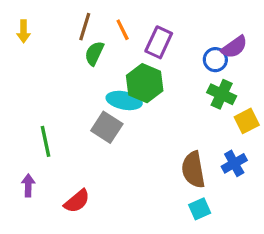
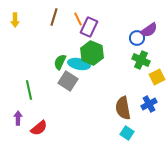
purple rectangle: (159, 42) -> (89, 27), moved
green semicircle: (94, 53) -> (60, 62), moved
red semicircle: (77, 201) -> (39, 128), moved
cyan square: (200, 209) -> (127, 133), turned -32

